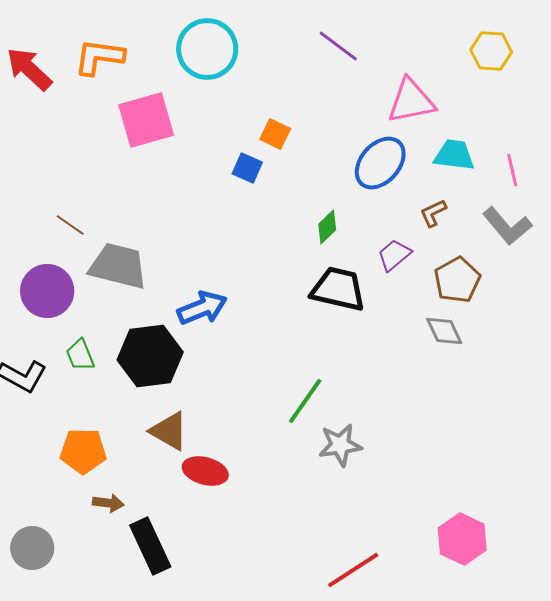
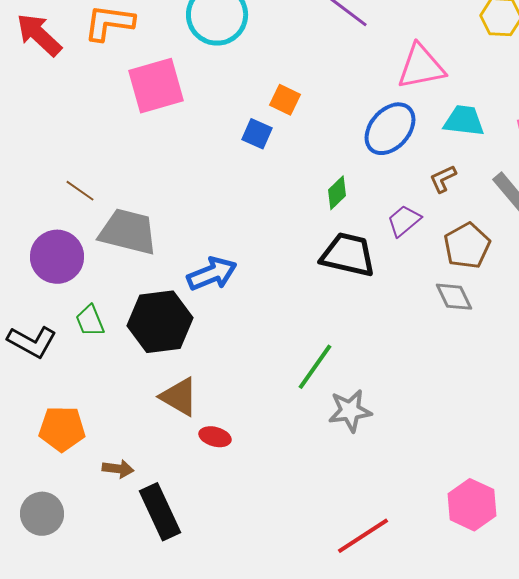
orange pentagon: (83, 451) -> (62, 429), moved
red ellipse: (205, 471) -> (215, 437), size x0.7

